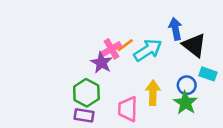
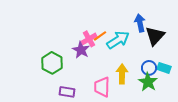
black triangle: (194, 45) -> (155, 36), turned 35
cyan rectangle: (208, 74) -> (164, 68), moved
green hexagon: (86, 93) -> (52, 63), moved

